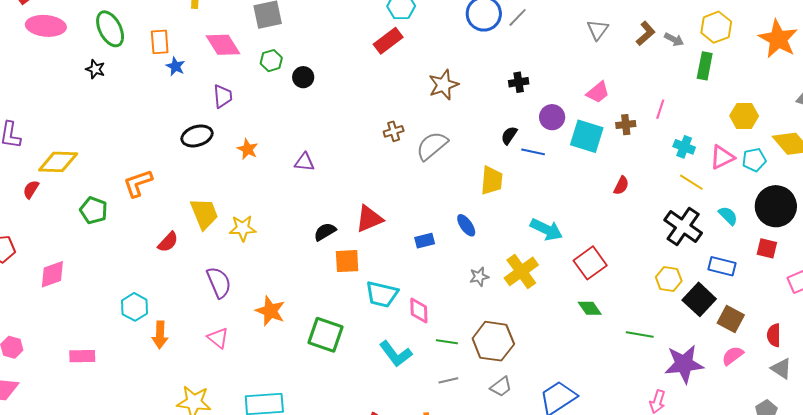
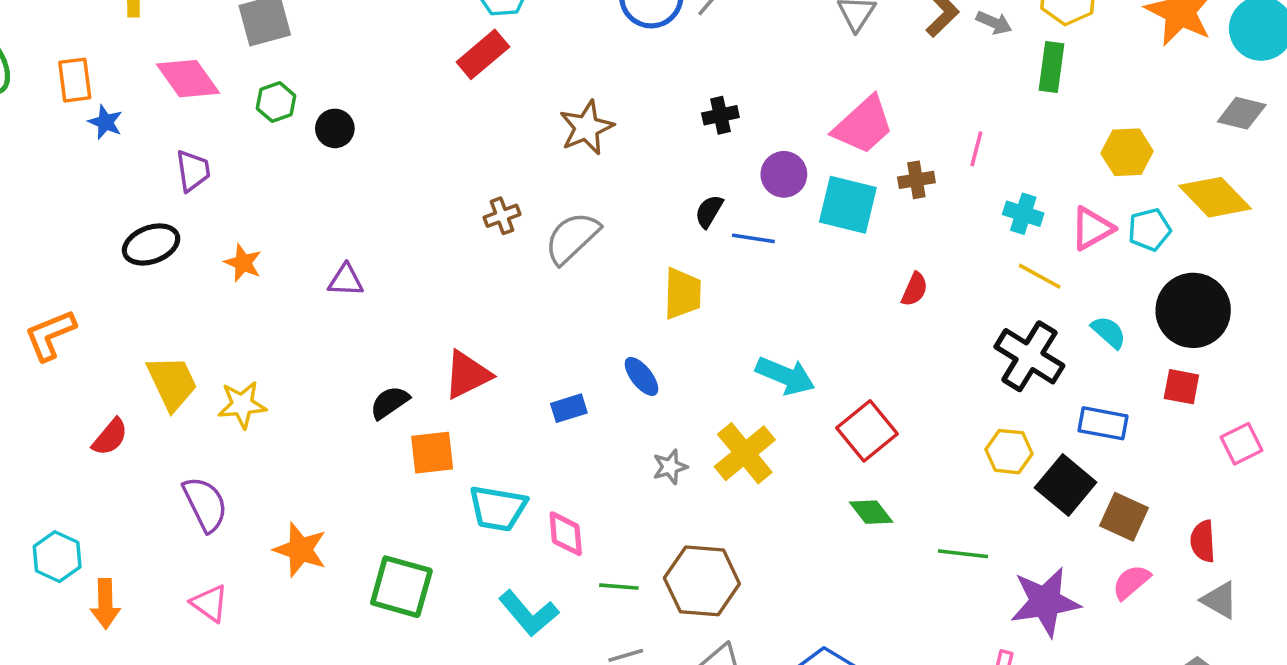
pink trapezoid: (598, 92) -> (863, 125), size x1.5

